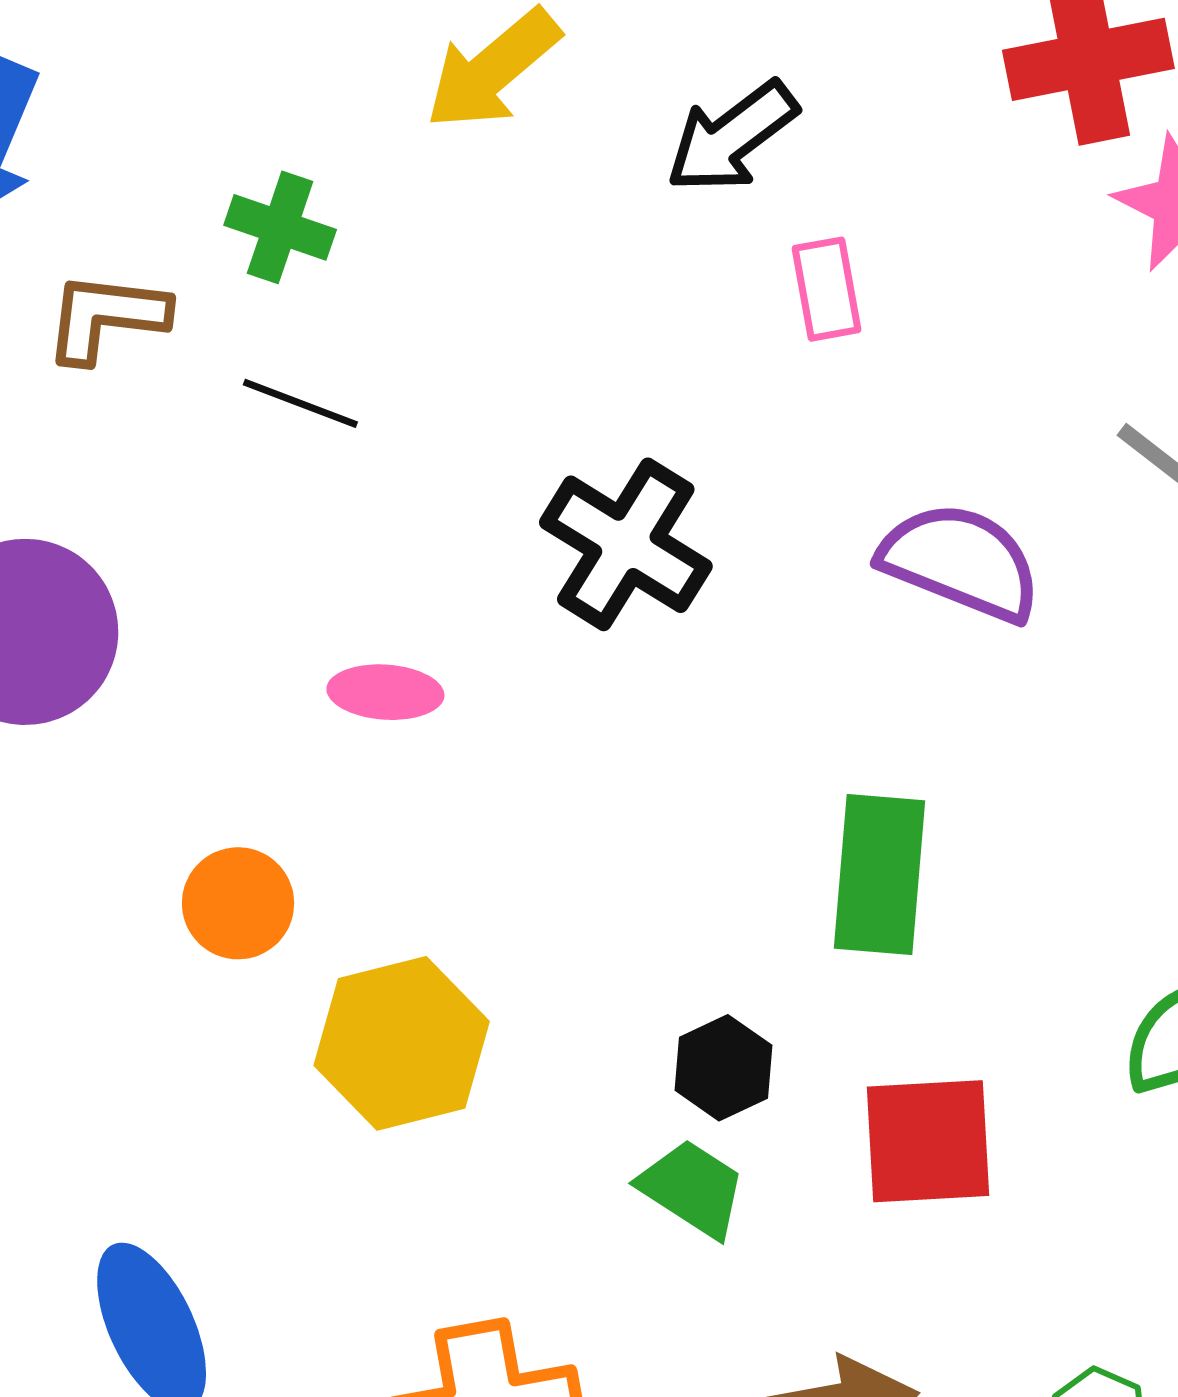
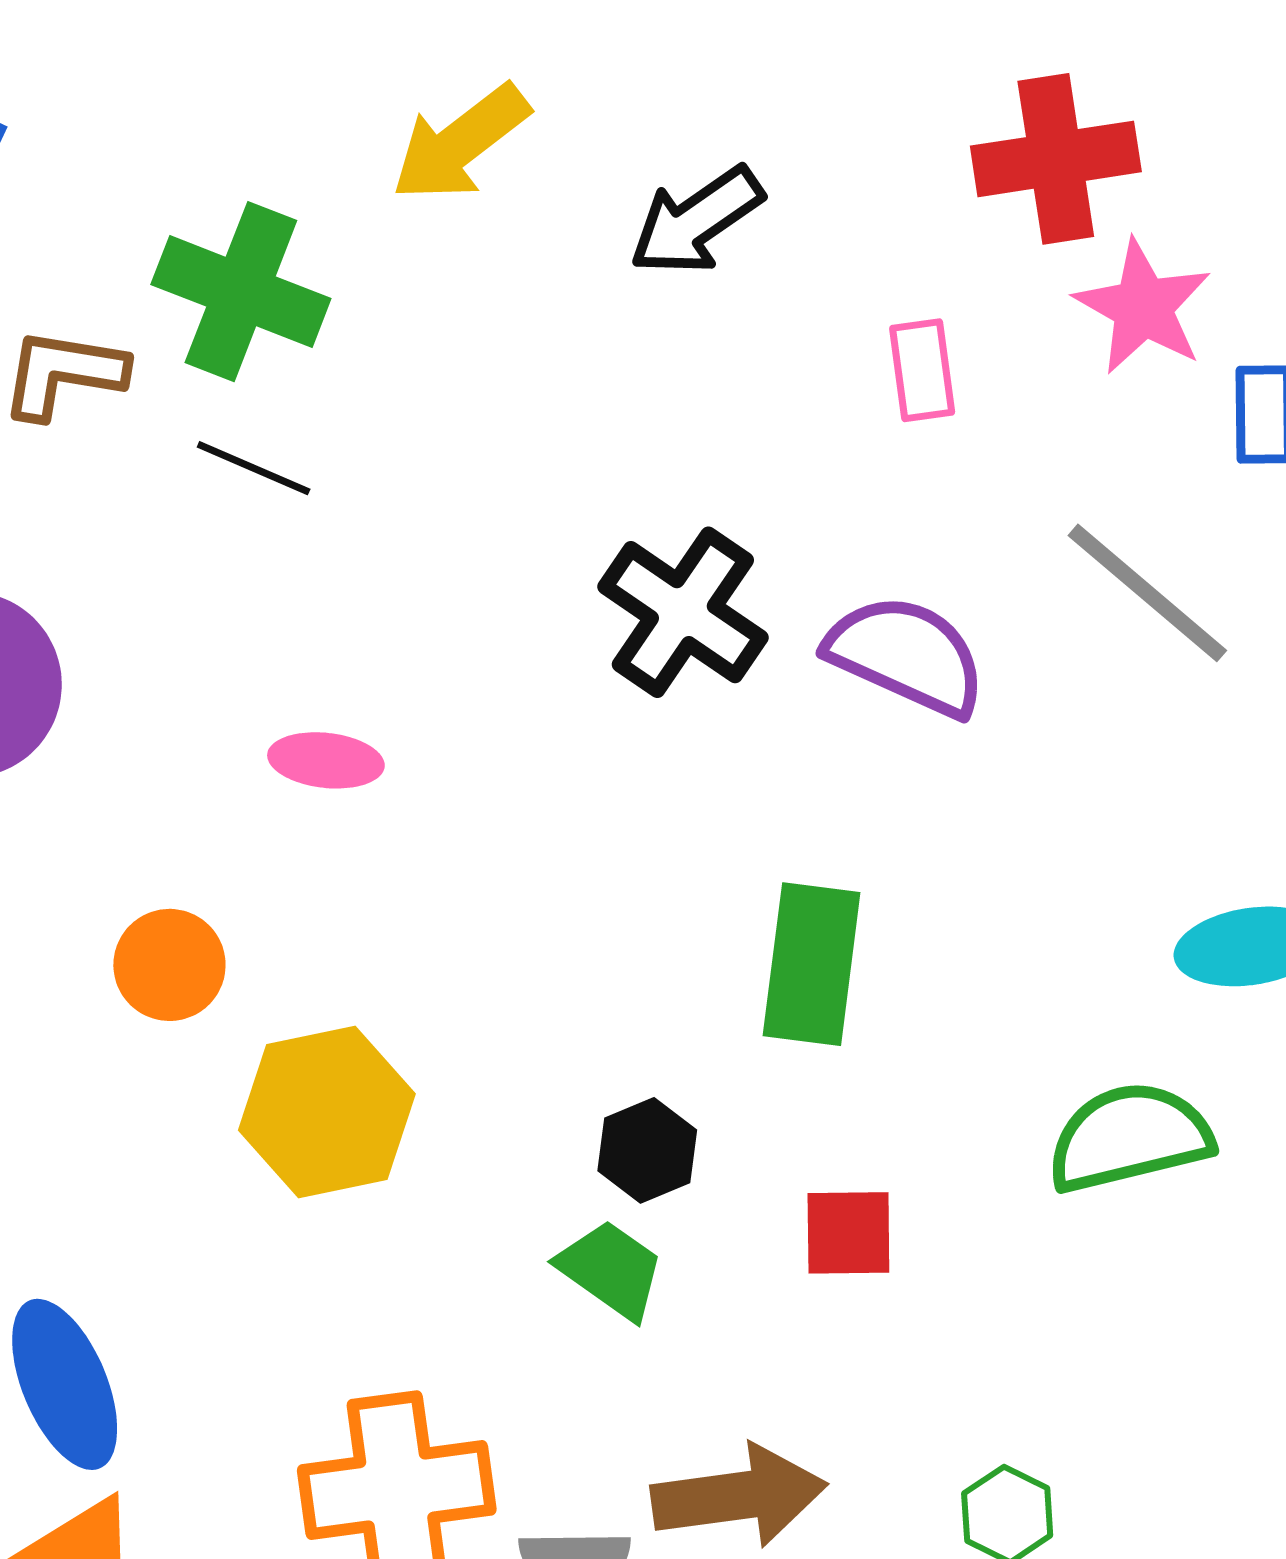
green cross: (280, 227) -> (241, 292), size x1.6
pink rectangle: (826, 289) -> (922, 370), moved
black cross: (626, 544) -> (683, 612), moved
red square: (928, 1141) -> (848, 1233), size x0.7

